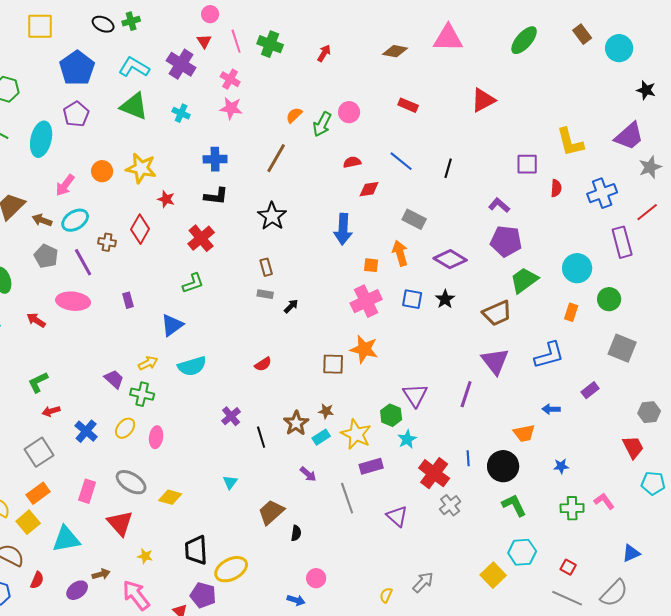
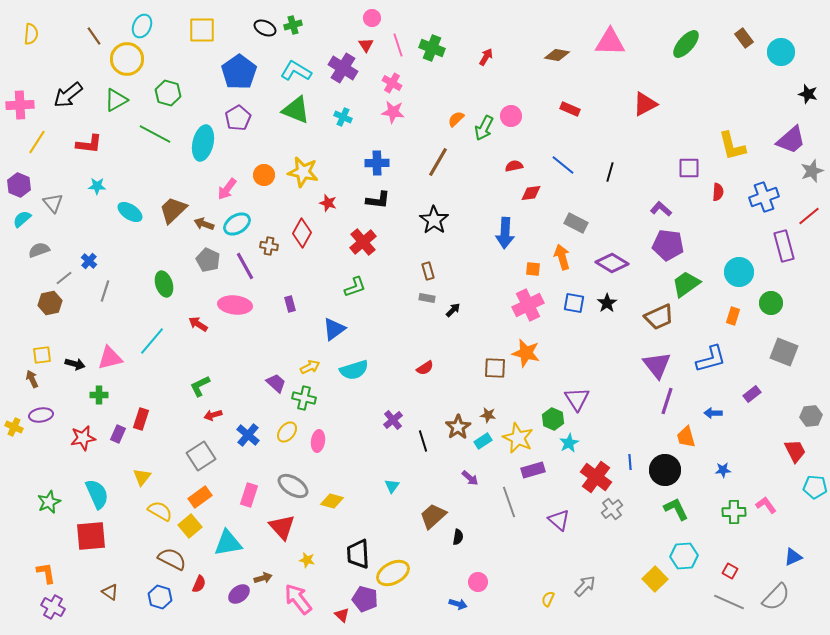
purple line: (466, 394) -> (667, 401), moved
orange trapezoid: (524, 433) -> (686, 437), turned 85

